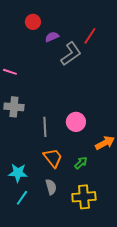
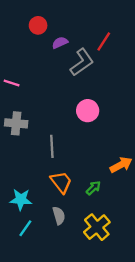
pink circle: (76, 122) -> (88, 111), moved
yellow cross: (84, 197) -> (97, 227), turned -35

